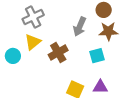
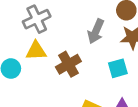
yellow triangle: (33, 42) -> (36, 51), turned 36

